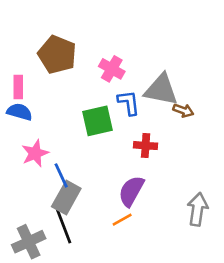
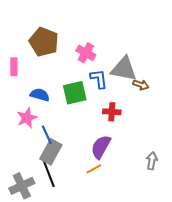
blue semicircle: (19, 112) -> (40, 95), moved
gray arrow: (198, 209) -> (152, 161), size x0.7

